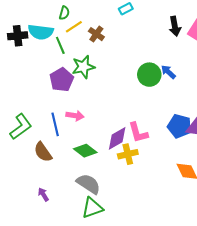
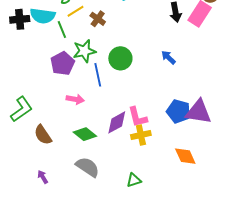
green circle: (149, 75) -> (120, 58), moved
blue line: (55, 124) -> (98, 75), moved
yellow cross: (128, 154) -> (141, 135), moved
green triangle: (92, 208) -> (134, 180), moved, size x0.7

